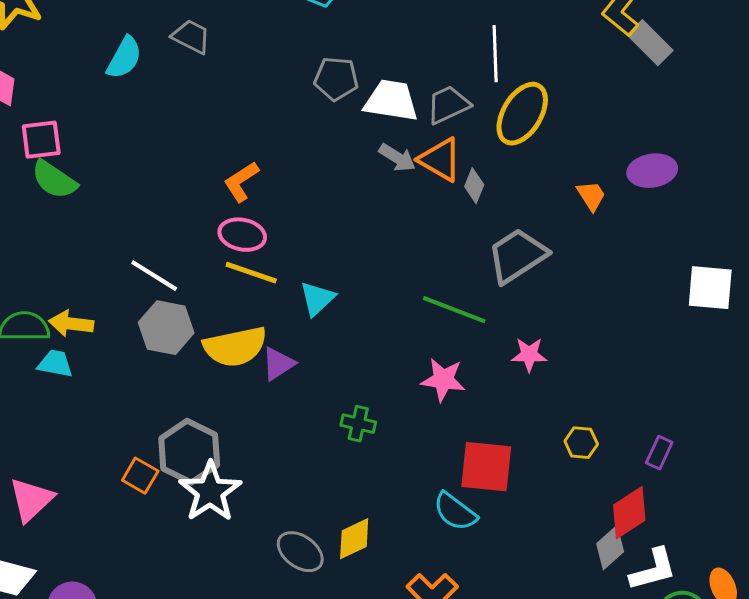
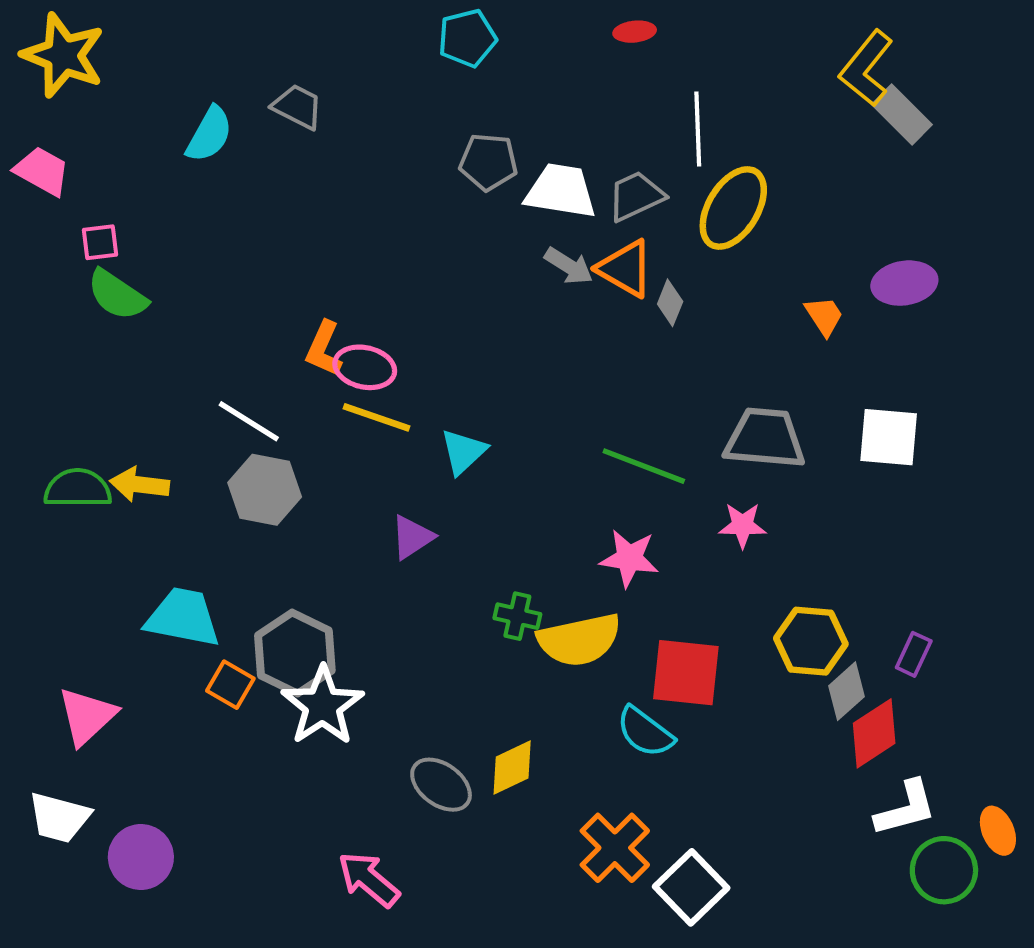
pink square: (41, 140) -> (100, 242), size x0.7
orange L-shape: (241, 182) -> (324, 349), moved, turned -33
gray trapezoid: (517, 256) -> (765, 438), moved, turned 38
white square: (710, 288) -> (889, 437), moved
yellow semicircle: (235, 347) -> (579, 640), moved
cyan trapezoid: (55, 364) -> (183, 617), moved, size x1.6
yellow hexagon: (581, 443) -> (811, 641), size x1.6
gray diamond: (610, 548) -> (847, 691), moved

